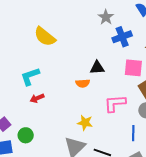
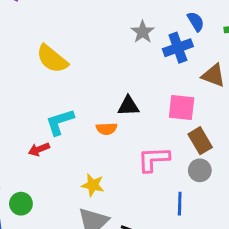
blue cross: (122, 37) -> (178, 48), moved
cyan L-shape: (30, 76) -> (60, 122), moved
yellow star: (85, 123) -> (93, 185), moved

